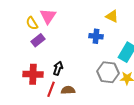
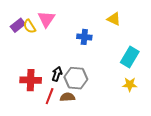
blue cross: (96, 36) -> (84, 37), moved
purple rectangle: (38, 40) -> (18, 25), moved
gray hexagon: (108, 72) -> (76, 78), moved

